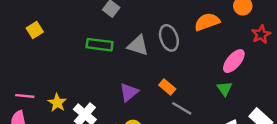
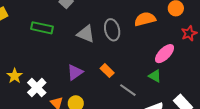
green rectangle: (100, 45) -> (42, 28), moved
green triangle: (225, 89) -> (155, 76), turned -32
gray line: (182, 108) -> (128, 90), moved

